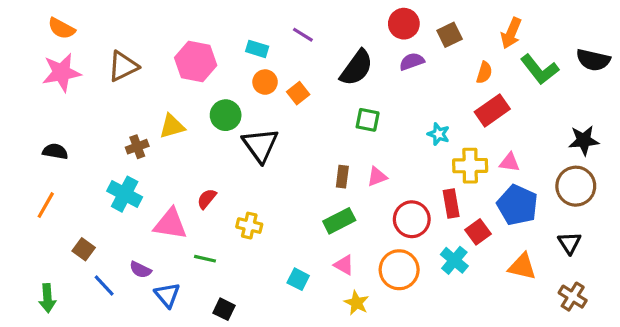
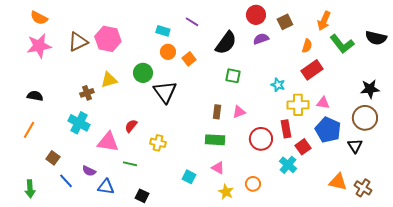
pink hexagon: (196, 62) -> (108, 39), moved
green rectangle: (339, 221) -> (215, 140), turned 30
black triangle: (569, 243) -> (355, 146), moved
orange triangle: (522, 267) -> (338, 182), moved
orange circle: (399, 270) -> (253, 184), moved, size x0.6
blue triangle: (167, 295) -> (106, 187), turned -42

